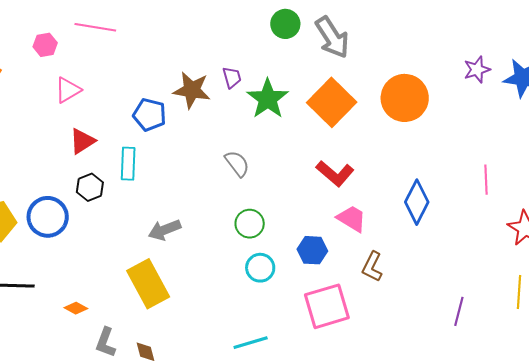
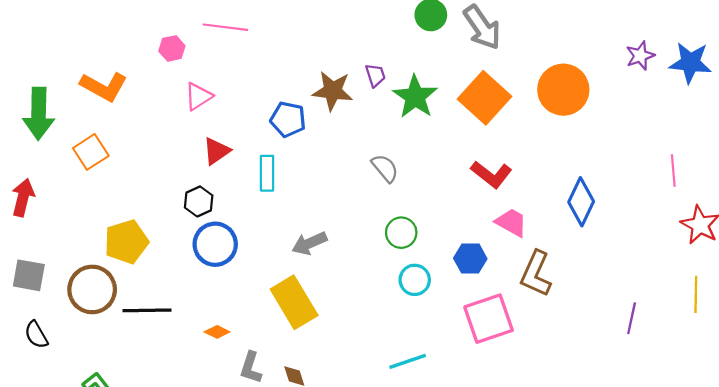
pink line: (486, 180) -> (673, 171), moved
black hexagon: (90, 187) -> (199, 201), moved
blue circle: (48, 217) -> (215, 244), moved
brown L-shape: (372, 267) -> (536, 274), size x1.4

